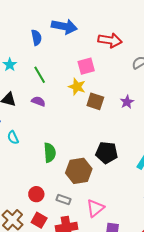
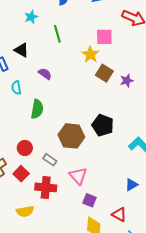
purple semicircle: (38, 101) -> (45, 74), moved
purple star: (127, 102) -> (127, 81), moved
green semicircle: (50, 153) -> (37, 109), moved
pink triangle: (95, 208) -> (78, 176), turned -48

